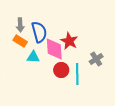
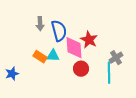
orange rectangle: (20, 41) -> (40, 57), moved
cyan line: (77, 74) -> (109, 73), moved

